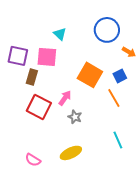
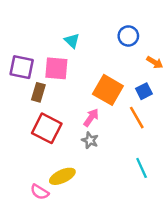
blue circle: (107, 30) -> (128, 36), size x0.7
pink arrow: (65, 98) -> (91, 118), moved
yellow ellipse: (71, 153) -> (62, 176), moved

